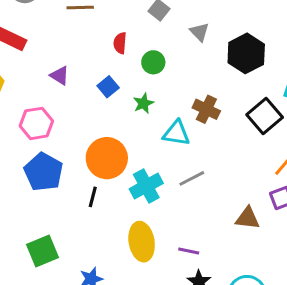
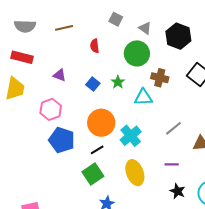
green circle: (153, 62) -> (137, 53), moved, size x1.6
blue square: (108, 87) -> (93, 84), moved
gray line: (192, 178) -> (173, 128), moved
black line: (93, 197) -> (97, 150), turned 56
green square: (43, 251) -> (93, 174), moved
purple line: (189, 251) -> (172, 164), moved

